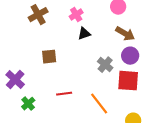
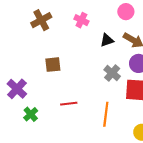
pink cross: (76, 15) -> (81, 20), turned -32
black triangle: (84, 34) -> (107, 40), moved
orange line: (99, 104) -> (106, 114), turned 45

